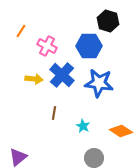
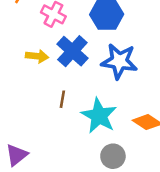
cyan star: (83, 126) -> (99, 116), size x2.0

